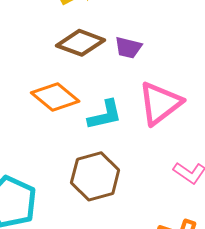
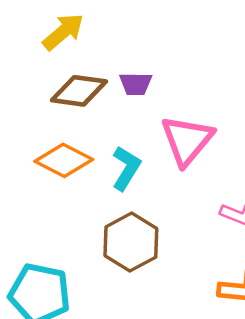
cyan L-shape: (105, 115) -> (126, 168), turned -33

